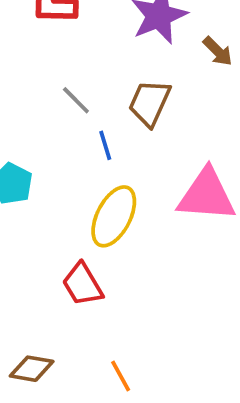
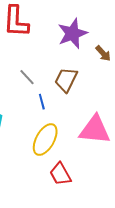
red trapezoid: (83, 284) -> (60, 174), moved

